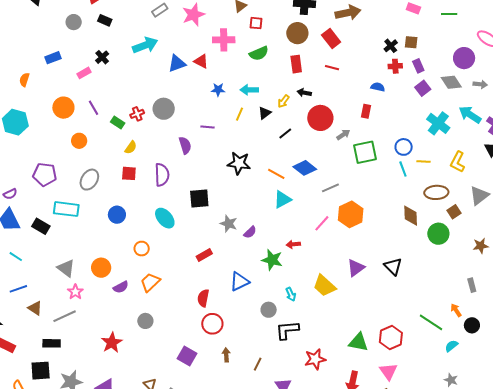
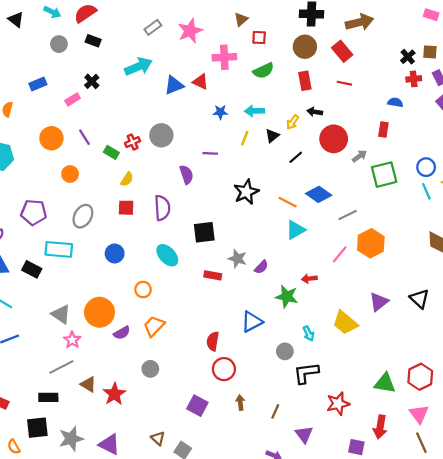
black star: (239, 163) -> (246, 192), turned -30
red rectangle: (204, 255) -> (213, 275), moved, turned 42
orange circle: (101, 268) -> (99, 312), size x1.4
brown triangle: (35, 308) -> (88, 384), moved

